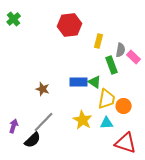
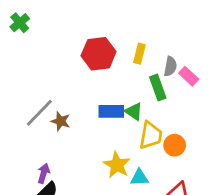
red hexagon: (70, 25) -> (99, 54), moved
gray line: (44, 122) -> (39, 113), moved
cyan triangle: (107, 123) -> (139, 178), moved
purple arrow: (14, 126) -> (44, 173), moved

